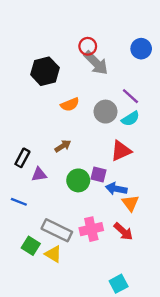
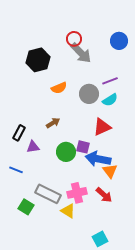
purple line: (130, 96) -> (110, 81), turned -63
blue arrow: (116, 189) -> (98, 159), size x1.4
yellow triangle: (53, 254) -> (68, 211), moved

